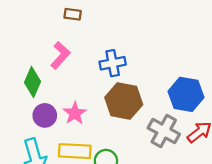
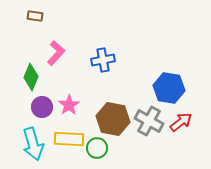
brown rectangle: (73, 14) -> (35, 16), moved
brown hexagon: (124, 101) -> (113, 119), moved

